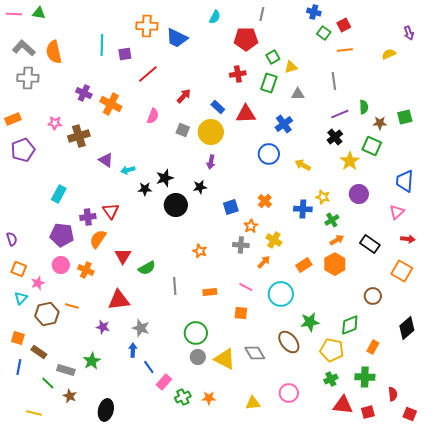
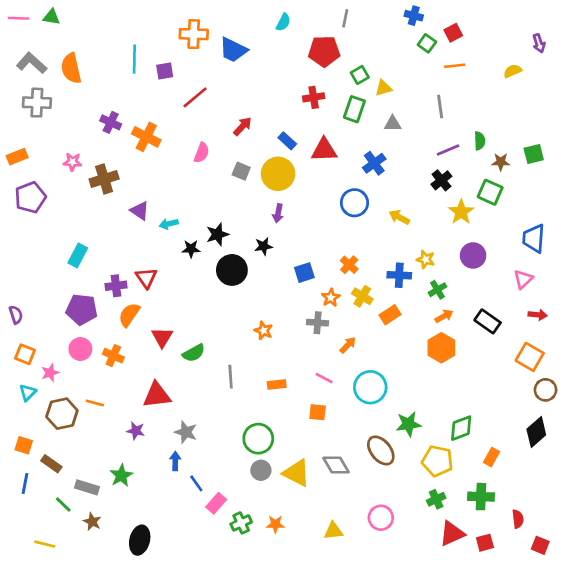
yellow cross: (274, 240) -> (362, 296), moved
orange rectangle: (304, 265) -> (390, 315), moved
brown circle: (373, 296) -> (546, 390), moved
red triangle: (343, 405) -> (452, 533), turned -30

